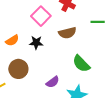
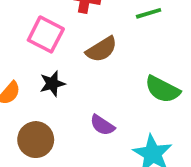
green semicircle: (81, 64) -> (162, 89), moved
purple semicircle: (53, 82) -> (102, 125), moved, turned 88

